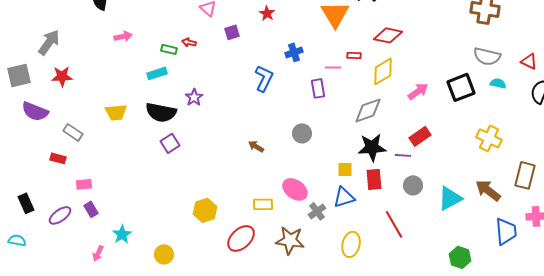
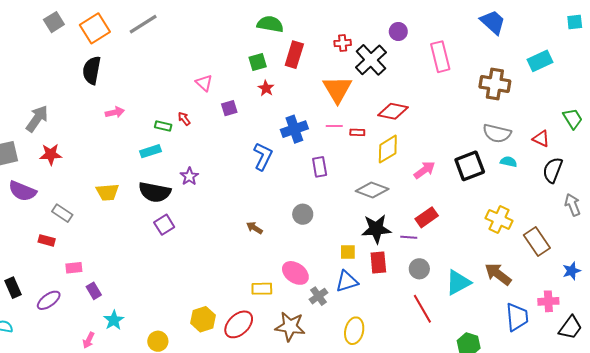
red arrow: (189, 42) -> (184, 119), turned 40
blue cross: (294, 52) -> (294, 129), size x1.4
pink line: (333, 67) -> (334, 126), moved
gray diamond: (368, 110) -> (372, 190), turned 40
brown rectangle: (525, 175) -> (537, 241), moved, turned -48
purple rectangle: (91, 209) -> (94, 291), moved
yellow hexagon: (205, 210) -> (203, 319), moved
red line: (394, 224) -> (422, 309), moved

